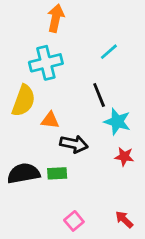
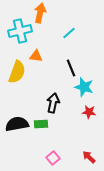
cyan line: (109, 52) -> (69, 33), moved
cyan cross: (46, 63) -> (20, 31), moved
orange triangle: (50, 120) -> (36, 56), moved
black arrow: (74, 144) -> (53, 103), turned -90

